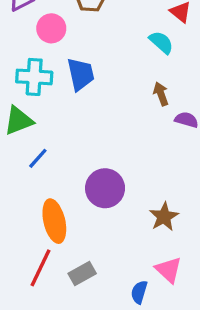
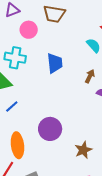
blue trapezoid: (81, 74) -> (55, 63), moved
brown arrow: (161, 94) -> (90, 76), turned 40

